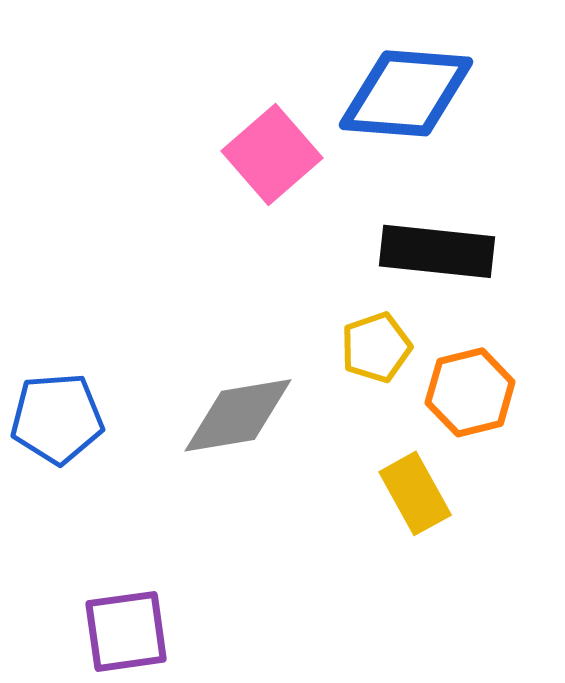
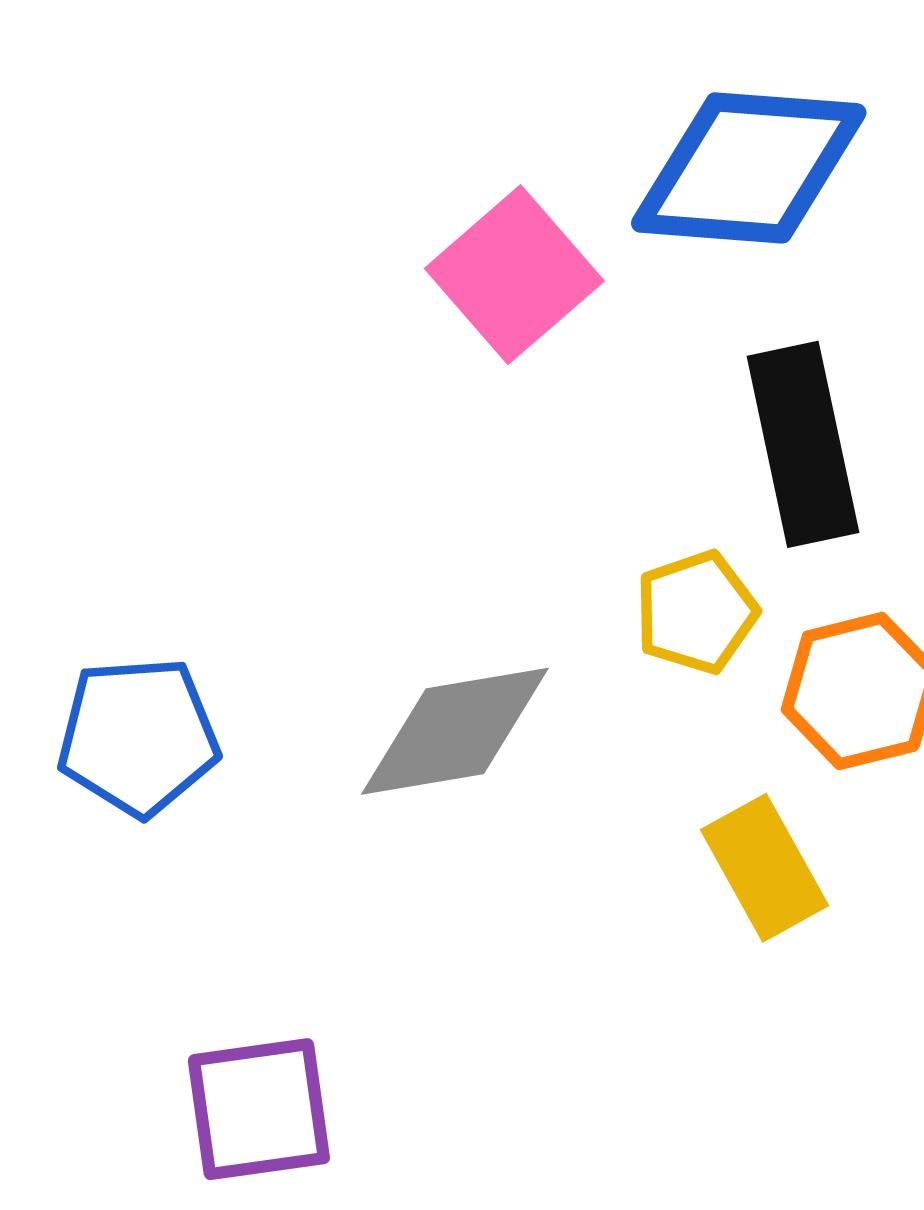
black rectangle: (437, 251) -> (803, 444), turned 72

